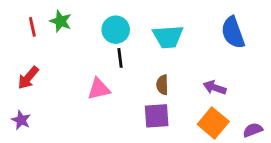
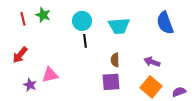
pink triangle: (99, 89) -> (50, 75), moved
purple star: (21, 120) -> (30, 85), moved

